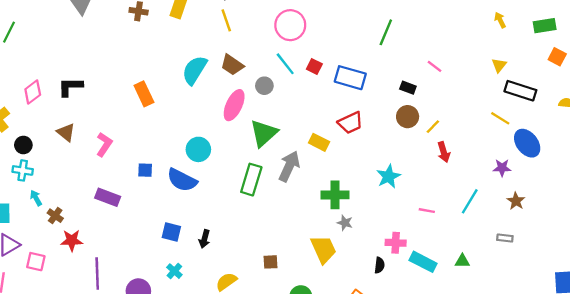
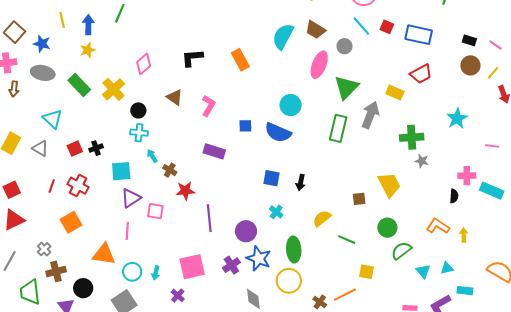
pink line: (435, 66) -> (495, 45), moved
black L-shape: (70, 87) -> (192, 58), moved
yellow trapezoid: (323, 249) -> (389, 185), moved

